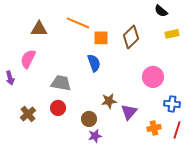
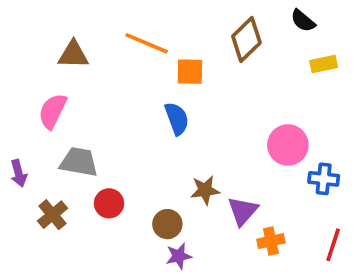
brown diamond: (131, 37) -> (246, 40), moved
purple arrow: (10, 78) -> (19, 173), moved
gray trapezoid: (61, 83) -> (79, 162), moved
blue cross: (172, 104) -> (324, 179), moved
orange cross: (154, 128) -> (271, 241), moved

